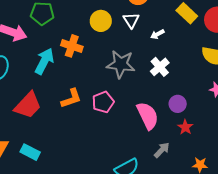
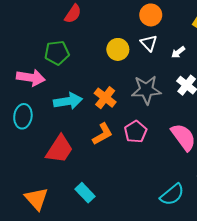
orange cross: (72, 46) -> (105, 98), moved, turned 30
cyan arrow: (44, 61) -> (68, 101), turned 64
cyan rectangle: (30, 152) -> (85, 193), moved, turned 30

